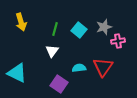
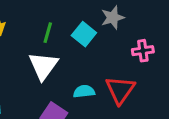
gray star: (104, 27) -> (113, 18), moved
white triangle: (52, 51) -> (43, 66), size x1.5

